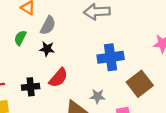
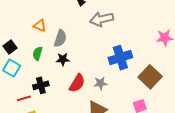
black cross: (31, 87) -> (41, 85), moved
gray star: (97, 96) -> (100, 83), moved

